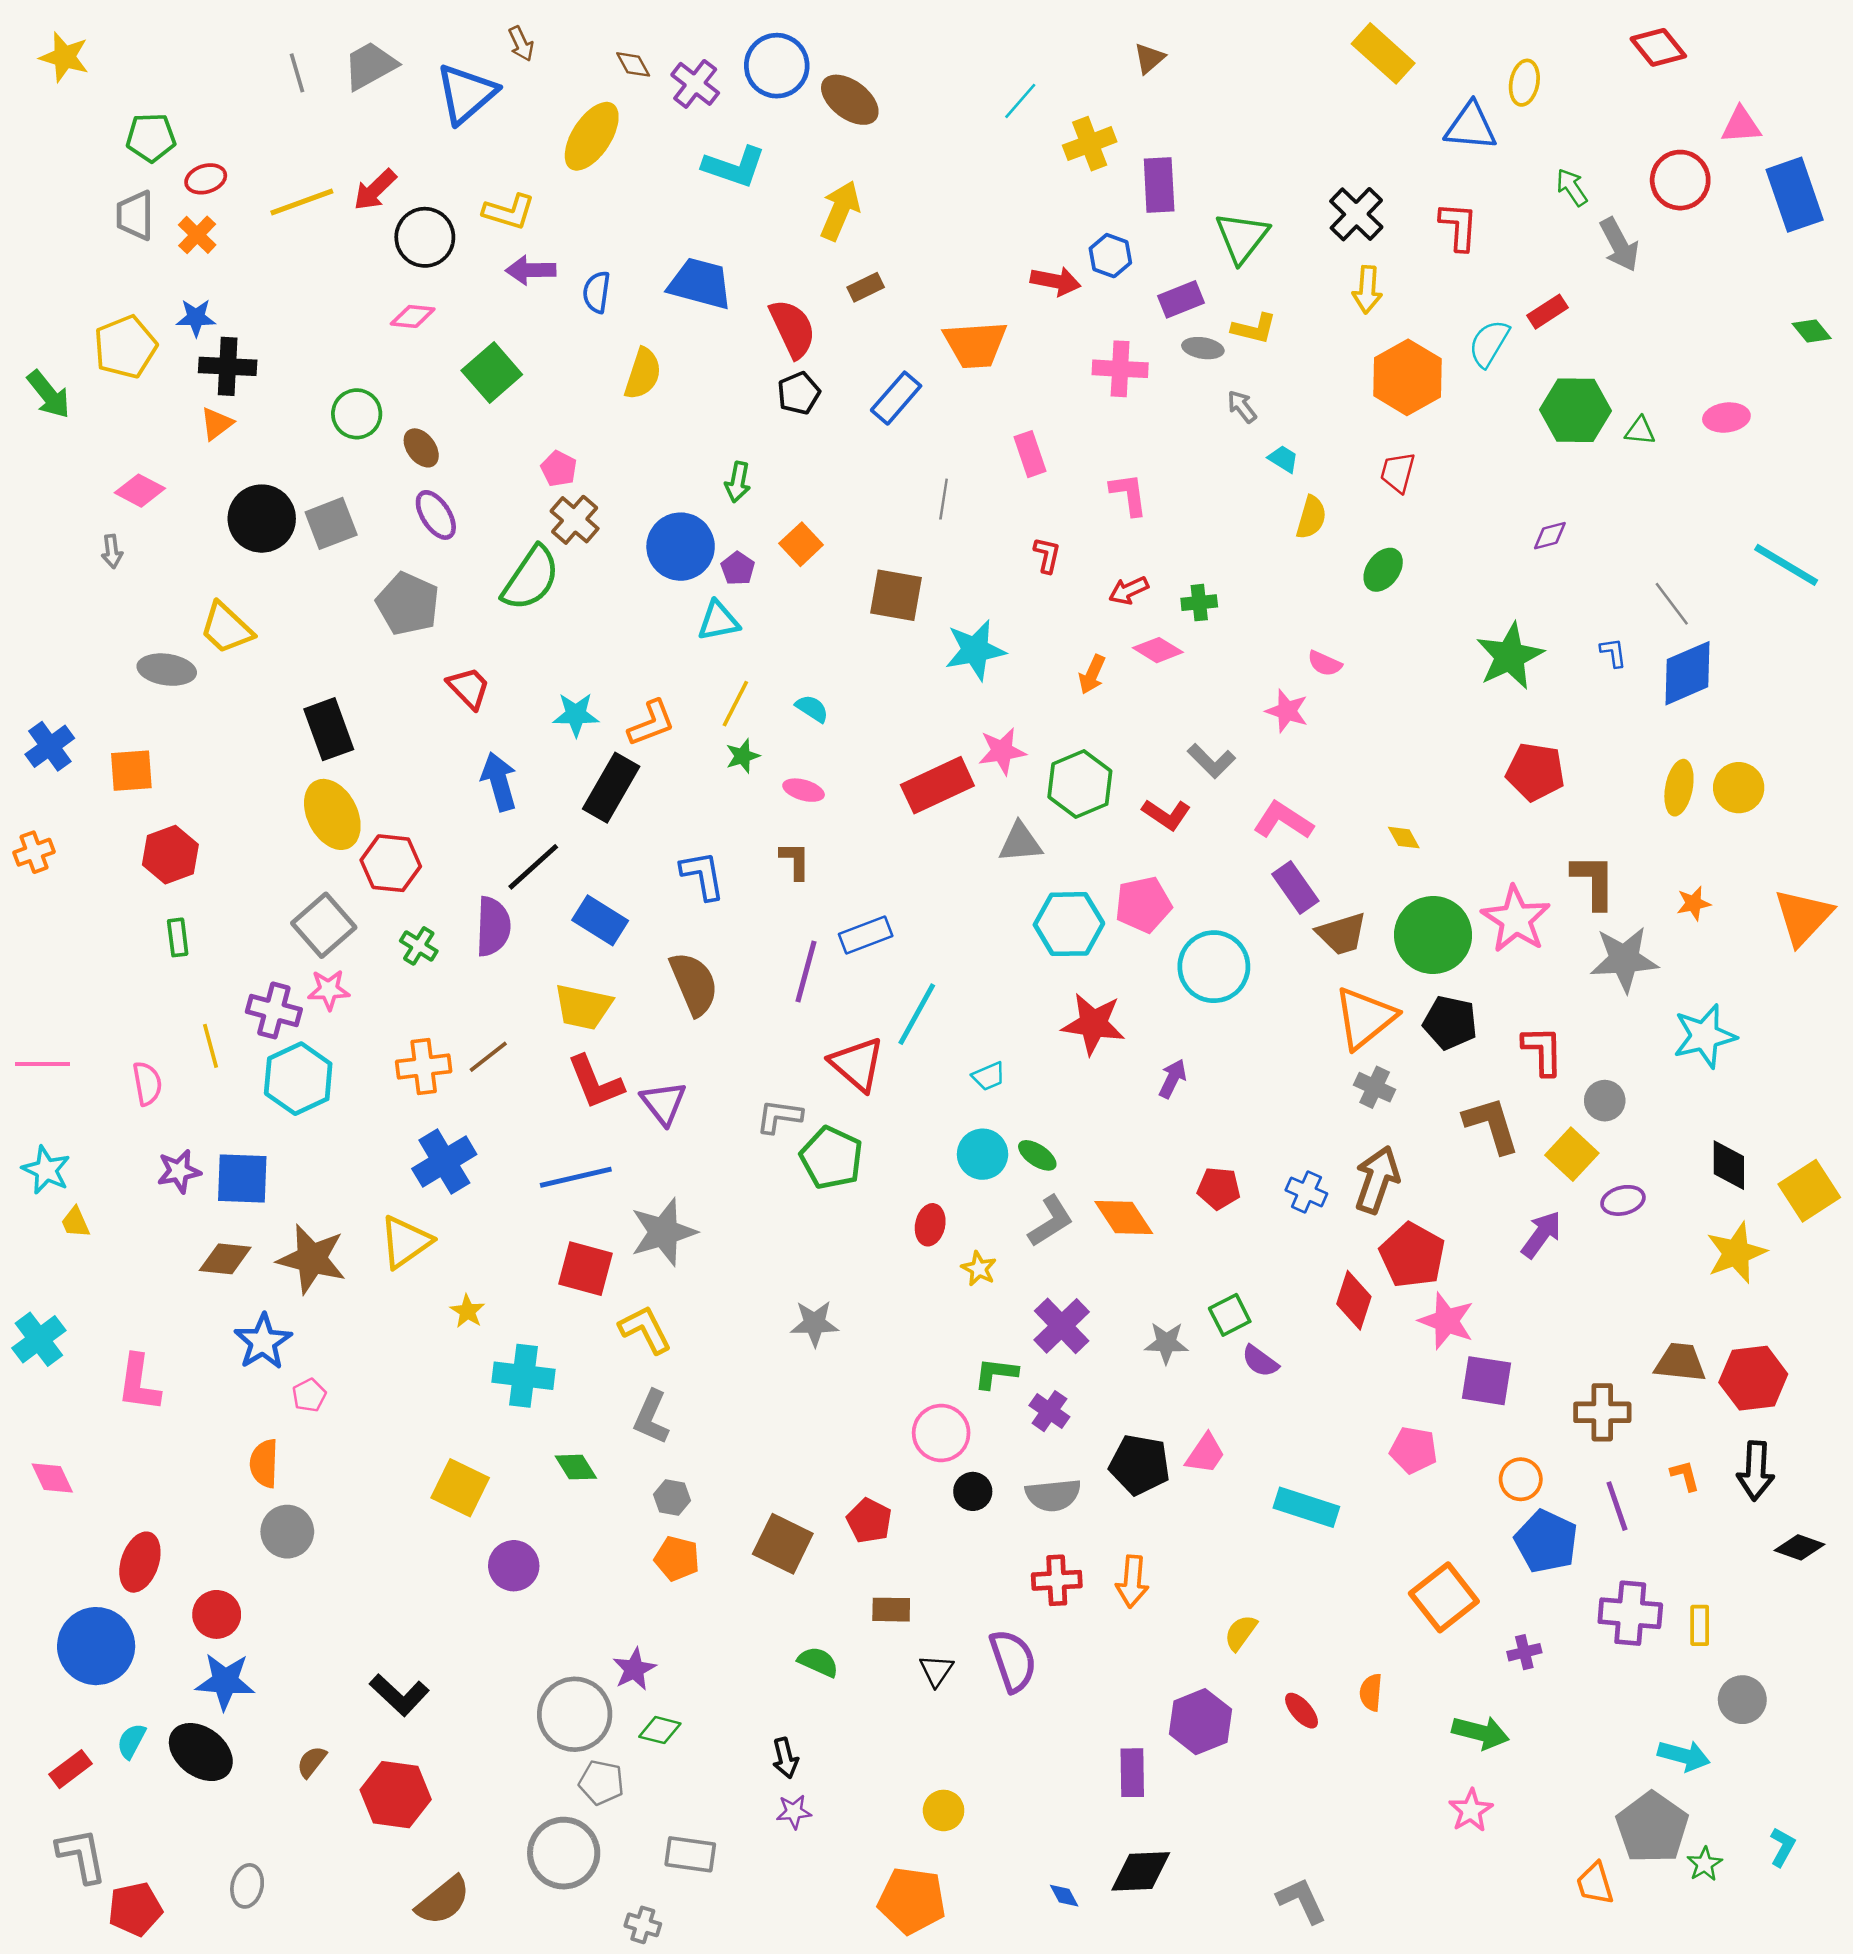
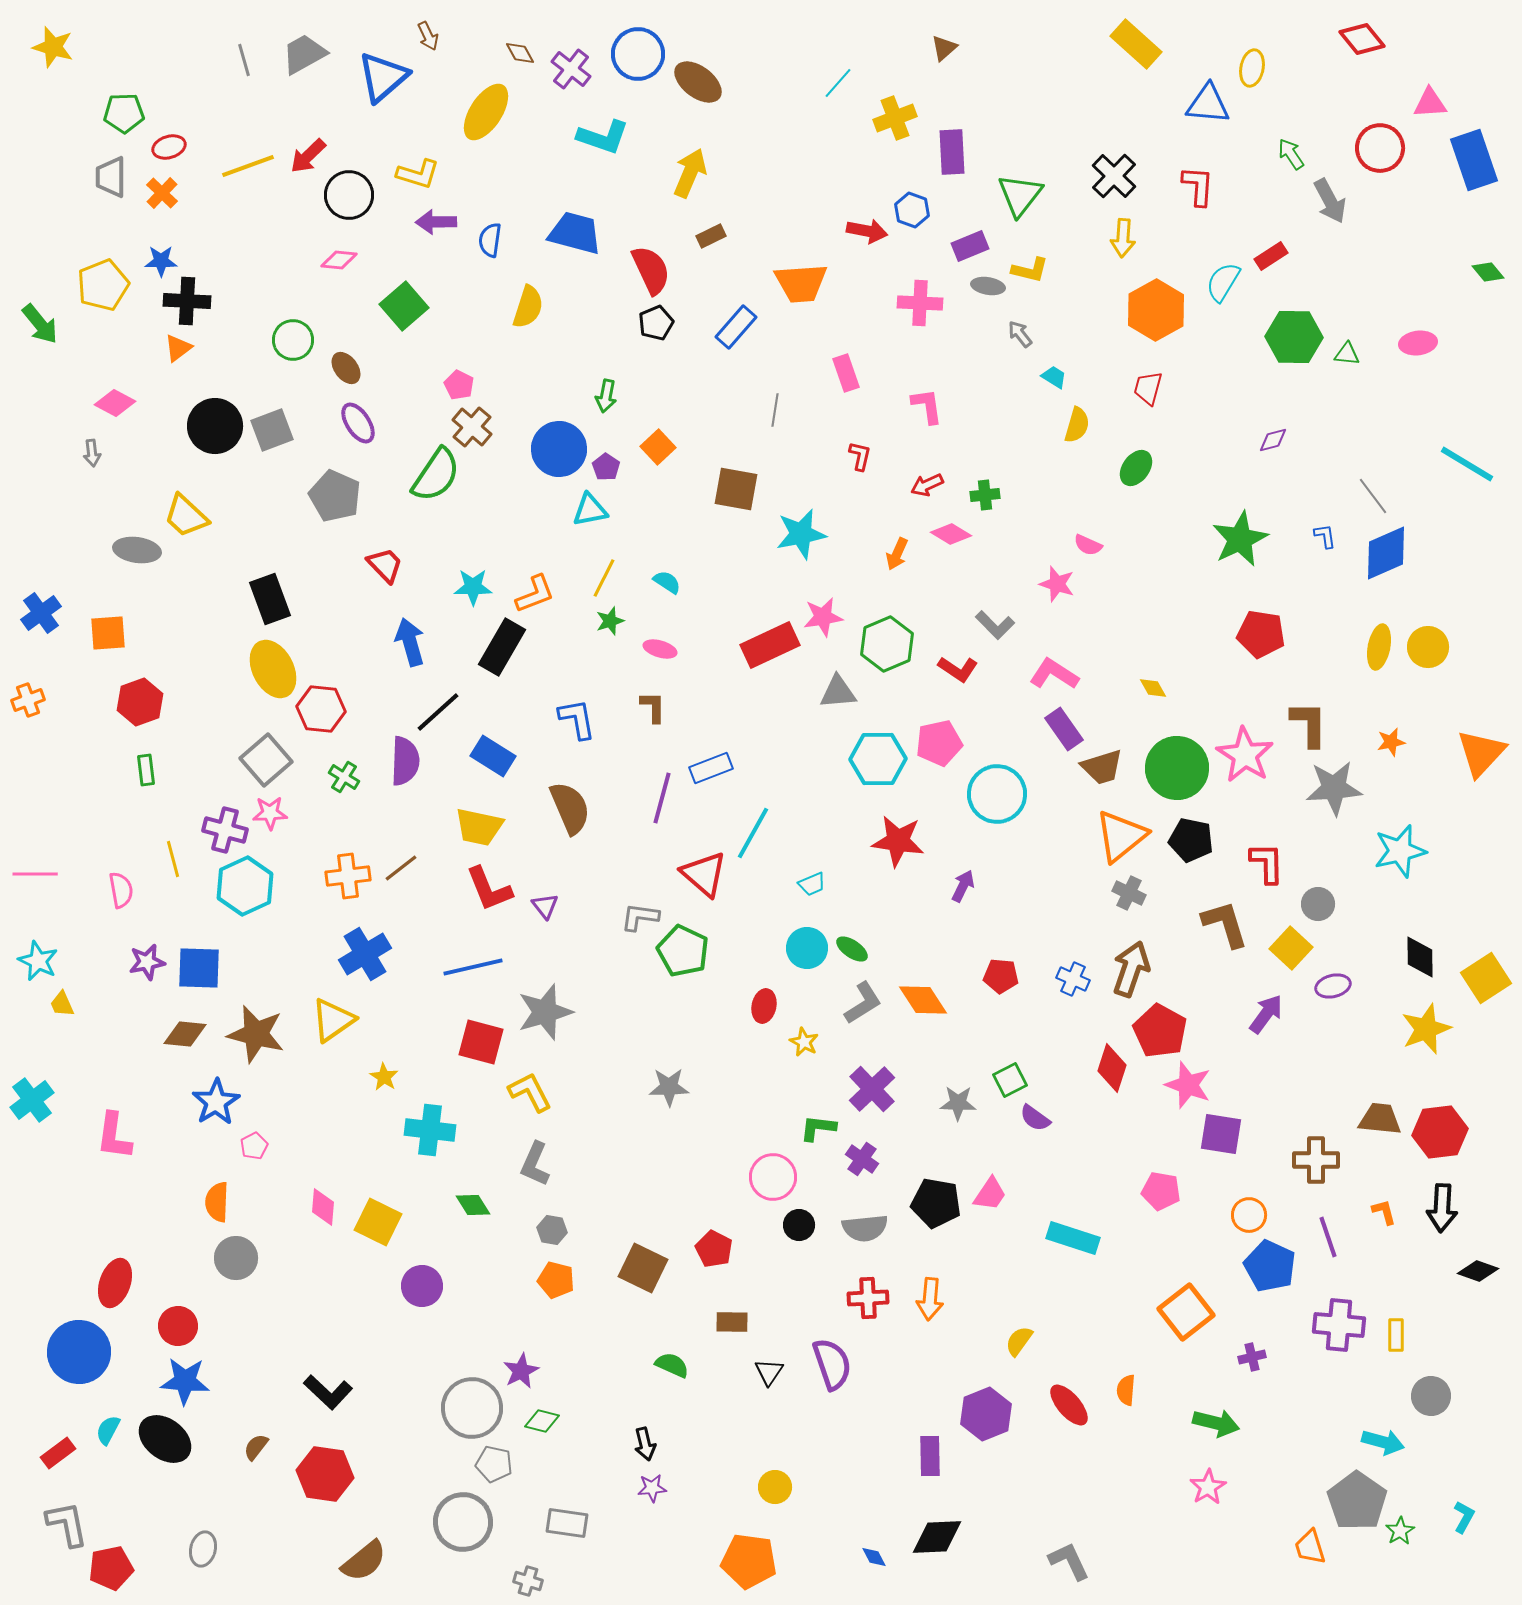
purple triangle: (663, 1103) -> (545, 906), size x0.7
pink diamond: (52, 1478) -> (323, 1207), moved, turned 30
red ellipse: (1302, 1711) -> (1069, 1405), size x1.4

